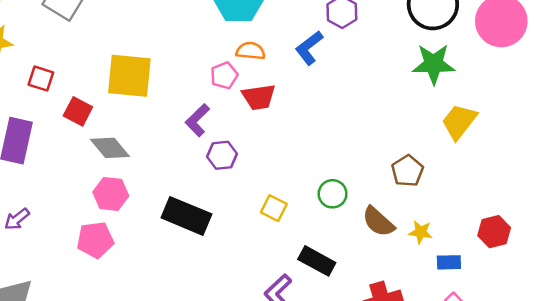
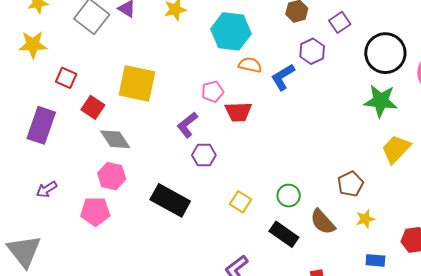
orange semicircle: (251, 51) -> (250, 65), moved
purple arrow: (17, 219) -> (47, 189), moved
yellow star: (421, 232) -> (365, 219), moved, turned -30
black rectangle: (317, 261) -> (284, 234), moved

